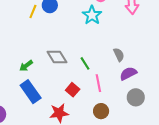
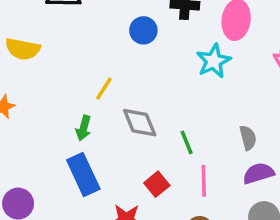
yellow line: (33, 11) -> (104, 88), moved
green arrow: (26, 66) -> (83, 128), turned -48

